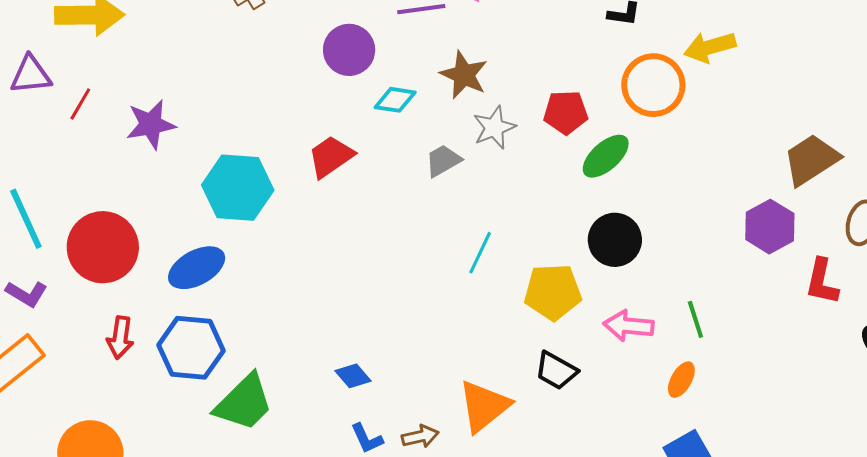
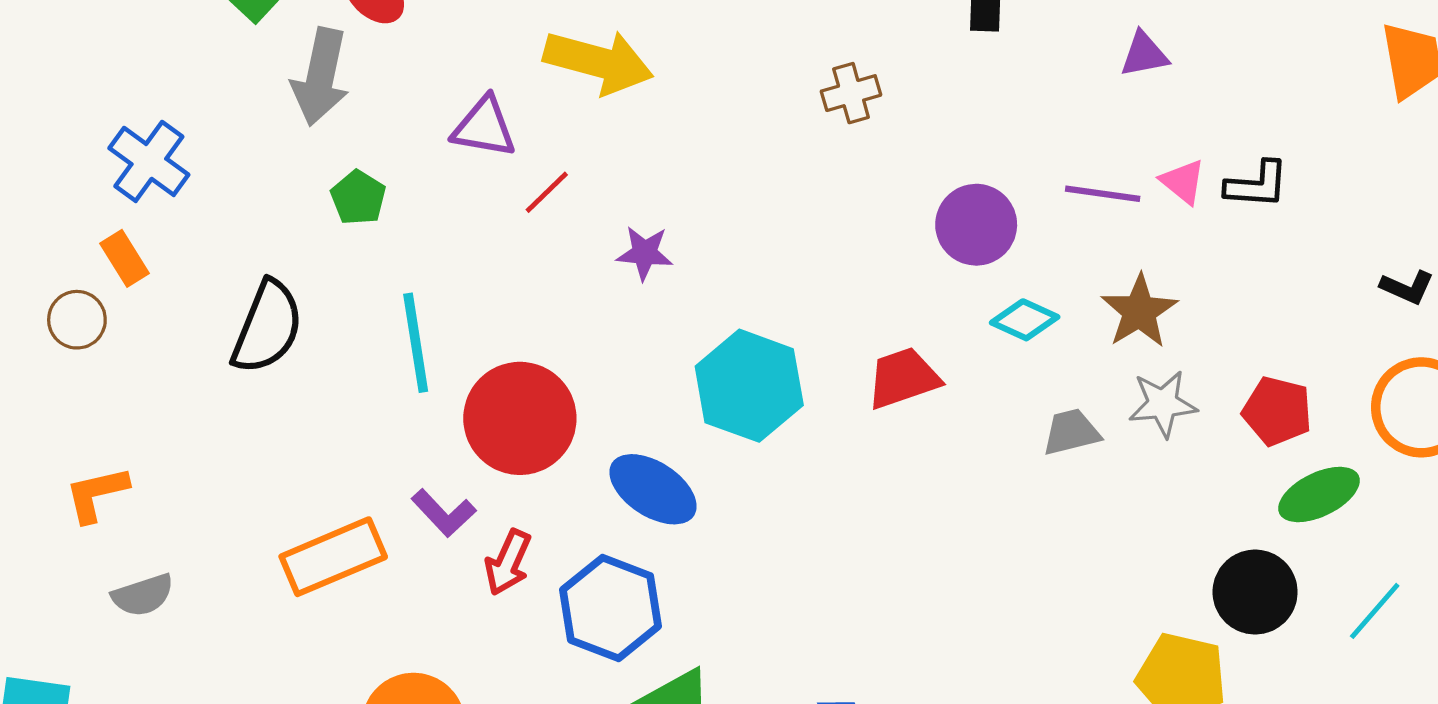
purple star: (151, 124) -> (645, 253), size x0.7
black circle: (615, 240) -> (1255, 592), moved
cyan line: (480, 253) -> (1375, 611), moved
blue ellipse: (197, 268) -> (653, 489), turned 46
purple L-shape: (27, 294) -> (444, 513), moved

